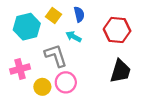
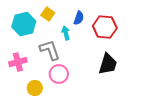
blue semicircle: (79, 14) -> (79, 18), moved, turned 32
cyan arrow: (74, 37) -> (66, 33), turned 48
yellow circle: (42, 87) -> (35, 88), moved

